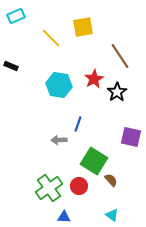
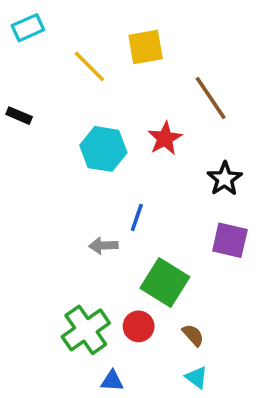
black star: (117, 92) -> (225, 179), moved
brown semicircle: (111, 180) -> (193, 335), moved

